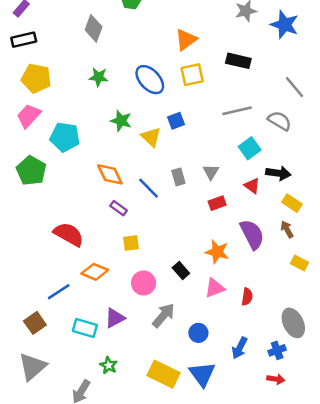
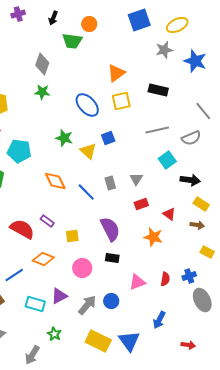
green star: (99, 77) -> (42, 92), moved
gray semicircle: (280, 121) -> (191, 138), turned 126
red triangle: (252, 186) -> (169, 214), moved
purple rectangle: (119, 208) -> (47, 221), moved
brown arrow: (287, 229) -> (197, 225), turned 128
purple semicircle: (252, 234) -> (110, 229), moved
orange star: (217, 252) -> (153, 237), moved
black rectangle: (181, 271) -> (112, 258), turned -40
pink triangle: (215, 288) -> (137, 282), moved
gray arrow: (163, 315) -> (87, 305), moved
blue circle: (198, 333) -> (111, 301), moved
blue cross: (277, 350) -> (189, 276), moved

